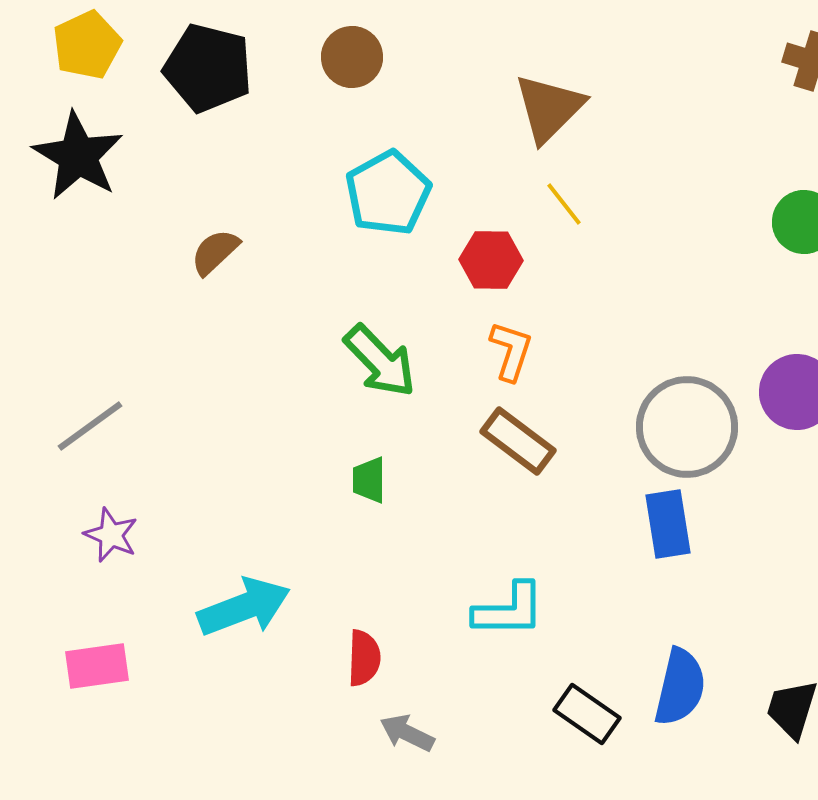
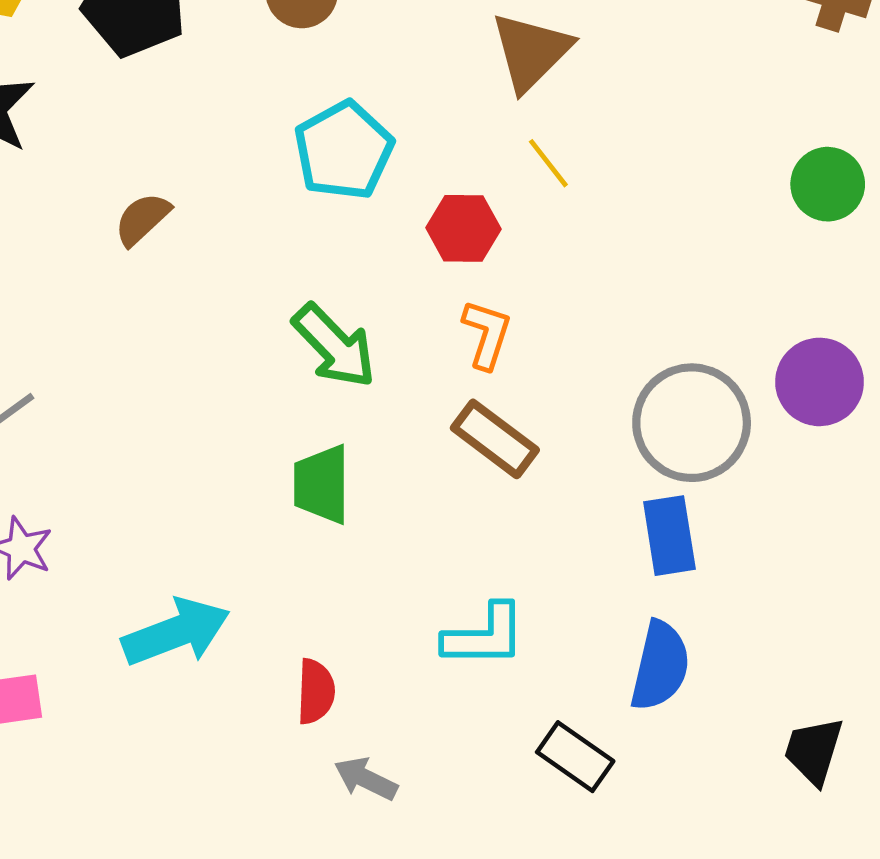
green trapezoid: (369, 480) -> (322, 484), size x1.5
blue semicircle: (680, 687) -> (660, 666), moved

